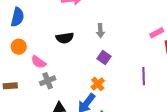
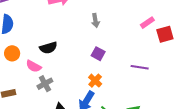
gray arrow: (100, 31) -> (95, 21), moved
black semicircle: (65, 38) -> (48, 48), moved
purple line: (144, 76) -> (140, 67), turned -72

